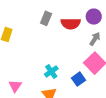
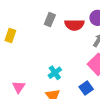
blue square: (79, 79) -> (86, 88), moved

